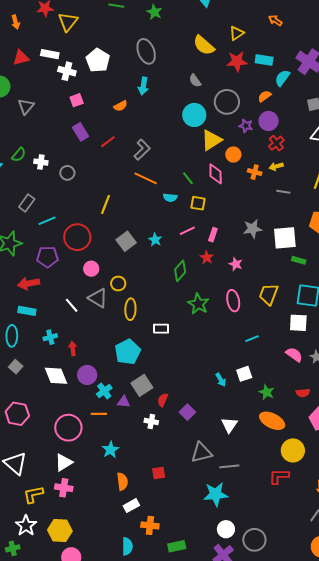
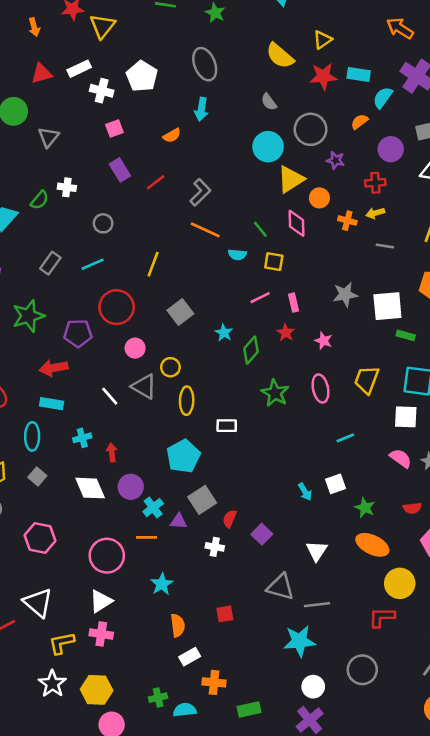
orange arrow: (275, 20) -> (400, 28), moved, size x1.5
white rectangle: (50, 54) -> (79, 69), turned -36
purple circle: (269, 121) -> (391, 149), moved
red cross: (276, 143) -> (375, 183), turned 35
white cross: (41, 162) -> (67, 187), moved
cyan line: (47, 221) -> (93, 264), moved
pink rectangle: (213, 235) -> (294, 303), turned -32
cyan star: (155, 240) -> (224, 333), moved
gray triangle: (201, 453) -> (281, 587), turned 30
gray circle: (254, 540) -> (362, 670), moved
cyan semicircle: (127, 546) -> (185, 710), turned -96
green cross: (13, 548) -> (158, 698), moved

